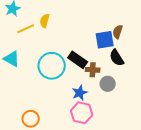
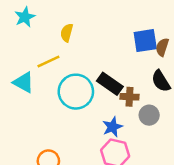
yellow line: (26, 29) -> (48, 61), moved
blue square: (105, 40) -> (145, 41), moved

